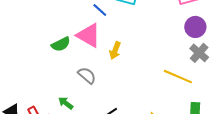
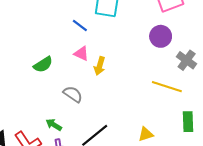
purple circle: (195, 27) -> (161, 36), moved
pink triangle: (89, 35) -> (81, 54), moved, size x0.6

